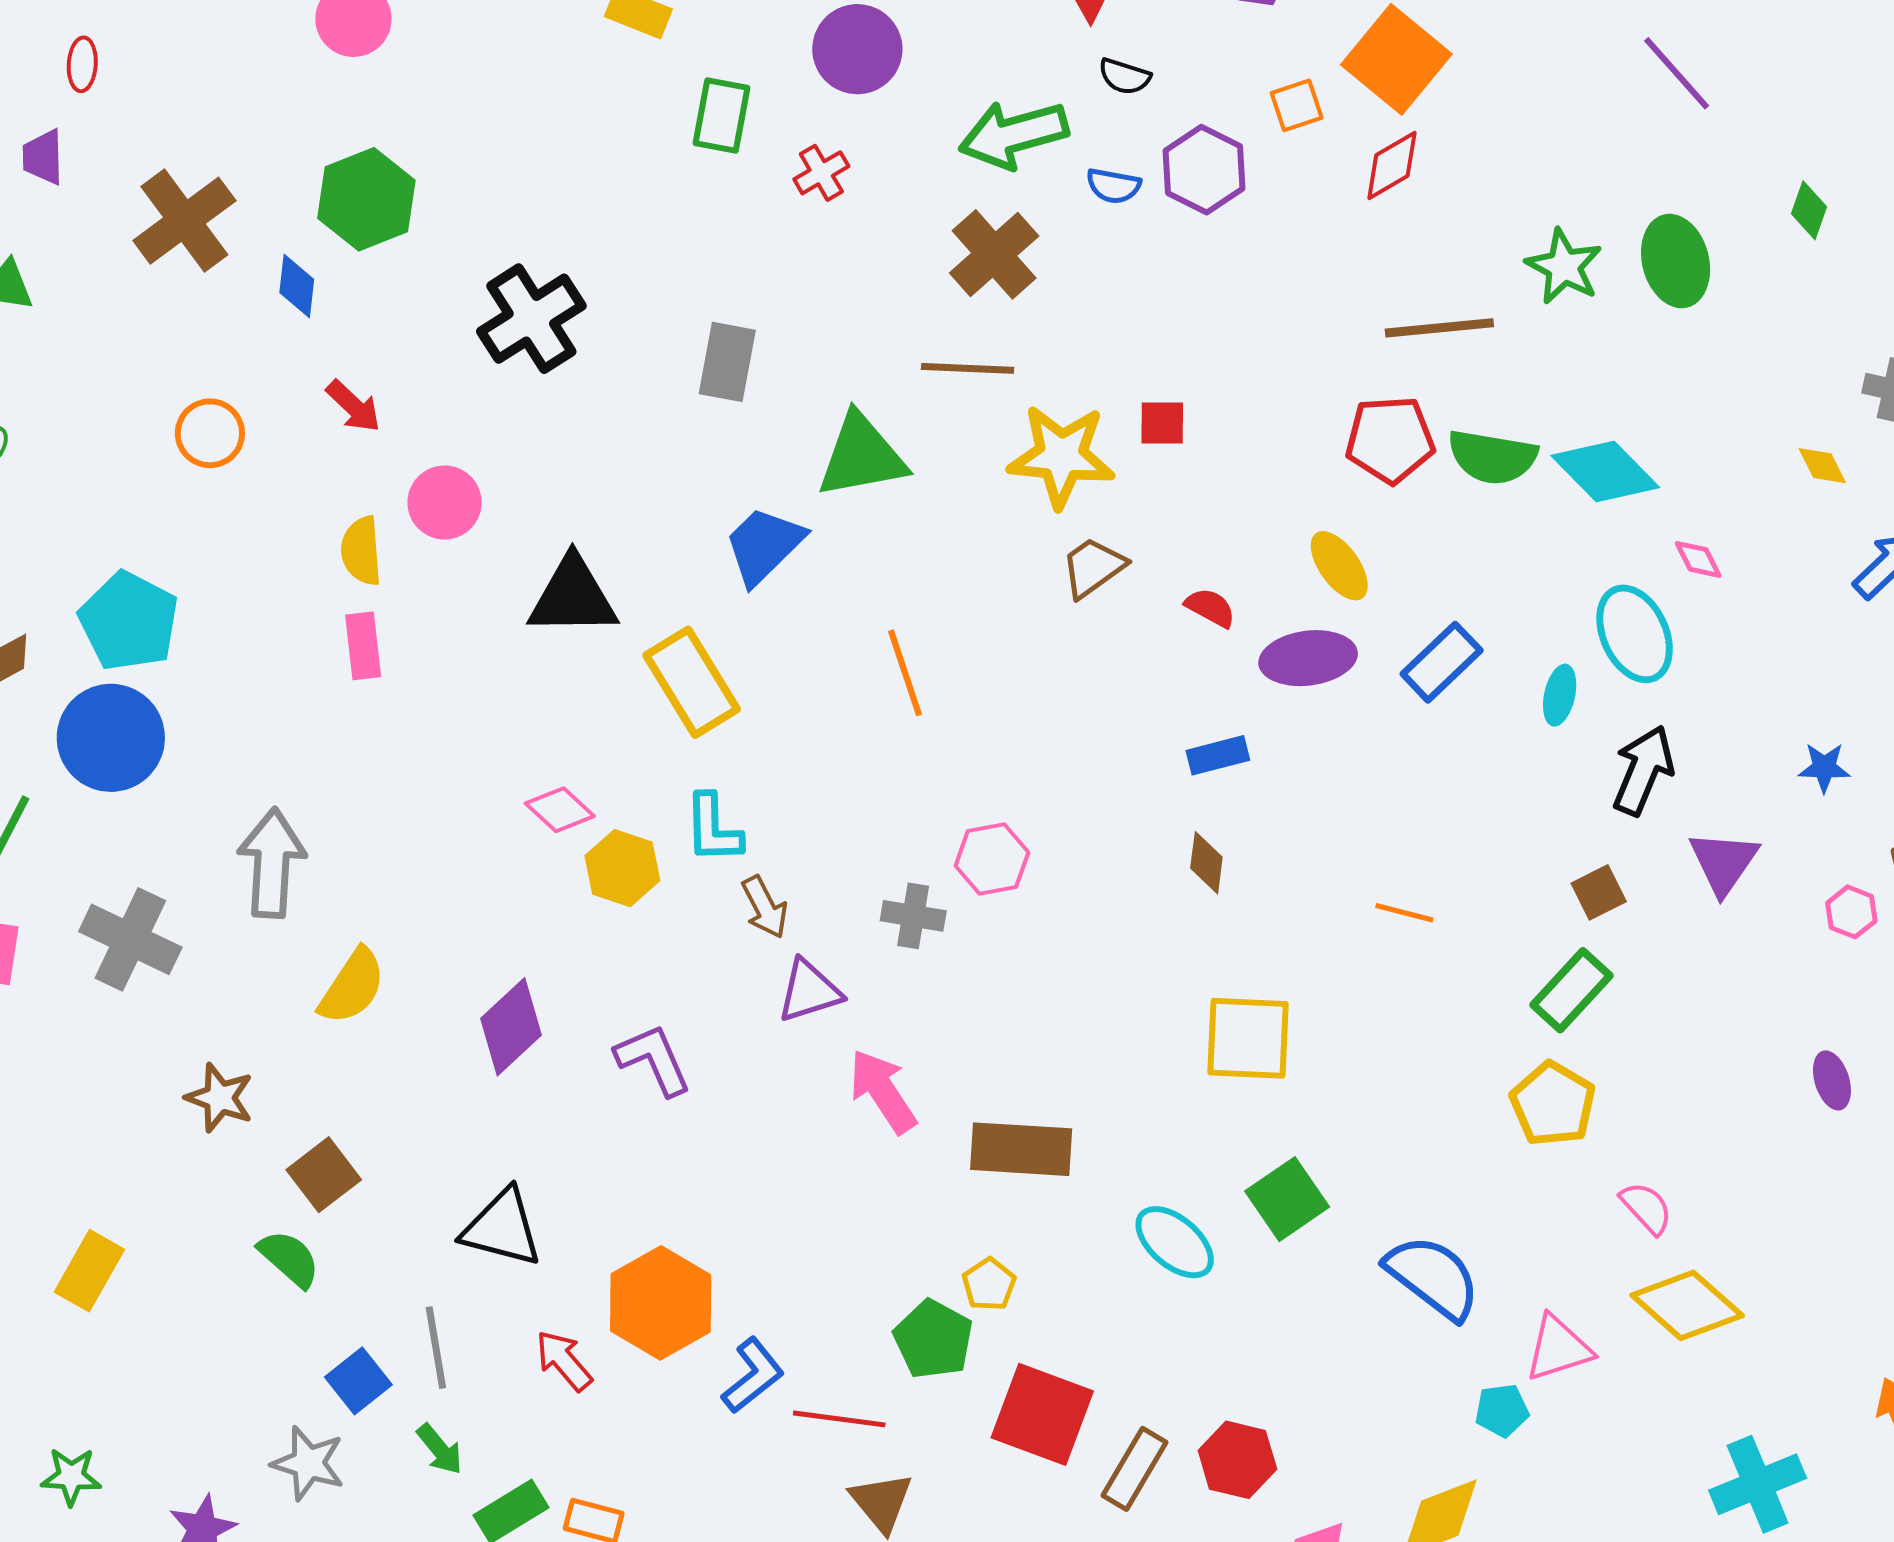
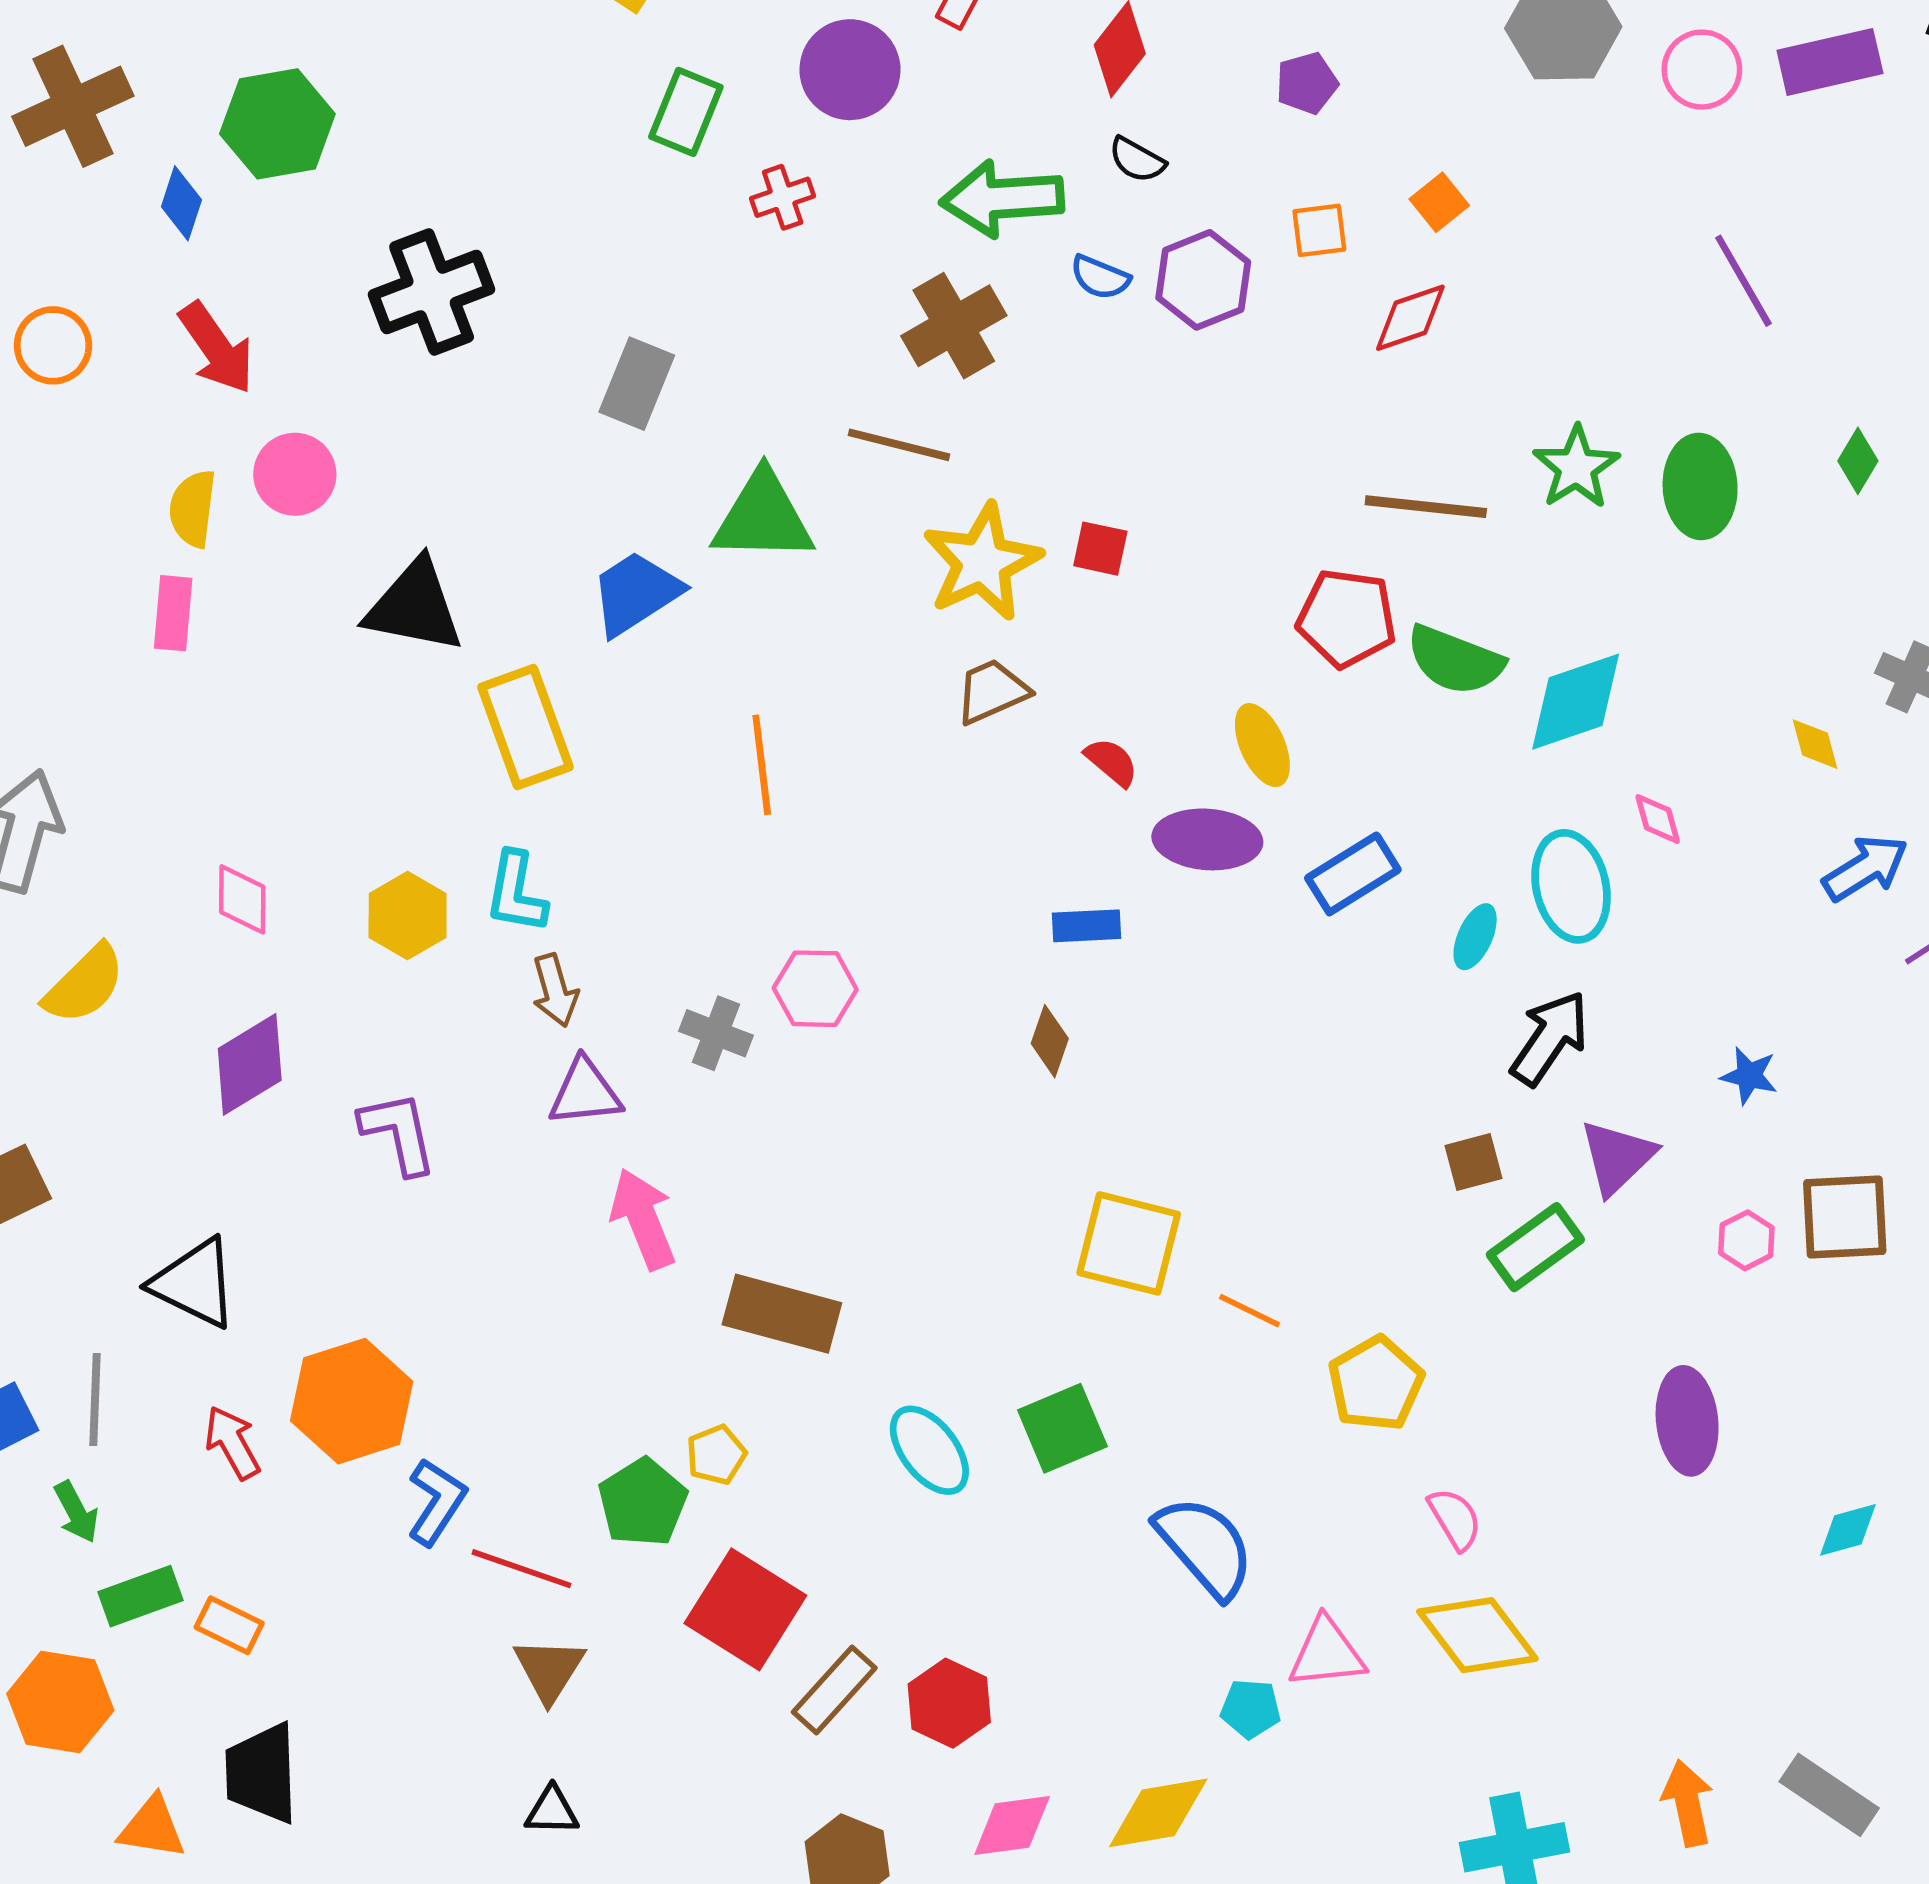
orange square: (1396, 59) -> (1439, 202), size x0.5
red arrow: (353, 406) -> (217, 348), size x1.4
yellow star: (1061, 456) -> (982, 562), turned 30
cyan diamond: (1605, 472) -> (1576, 702), turned -76
pink diamond: (560, 810) -> (242, 899), moved, turned 36
orange line: (1404, 913) -> (1249, 1311), moved
green rectangle: (1571, 990) -> (1535, 1247), moved
yellow square: (1248, 1038) -> (1129, 1243), moved
purple ellipse: (1832, 1080) -> (1687, 1421), size x1.6
blue L-shape: (753, 1376) -> (437, 1502), turned -30

